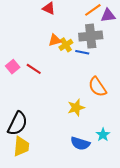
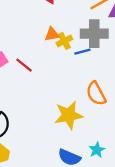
blue line: (82, 52) -> (82, 52), turned -32
yellow star: (76, 108) -> (69, 115), size x1.4

